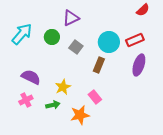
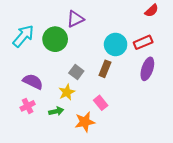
green circle: (52, 37) -> (55, 39), size x1.5
gray square: (76, 47) -> (76, 72), moved

